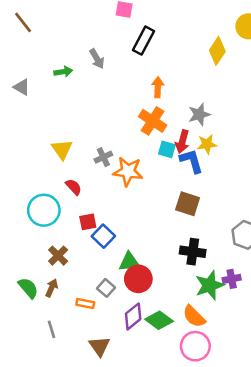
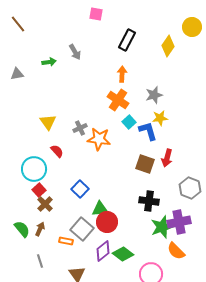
black rectangle: (144, 41) -> (127, 40), moved
gray triangle: (22, 87) -> (17, 74), turned -40
red arrow: (182, 142) -> (167, 158), moved
cyan square: (167, 149) -> (129, 122), turned 32
red square: (88, 222) -> (39, 190), moved, turned -32
purple cross: (232, 279) -> (179, 222), size x1.6
gray square: (106, 288) -> (82, 229), size x1.6
orange semicircle: (194, 316) -> (176, 251), moved

